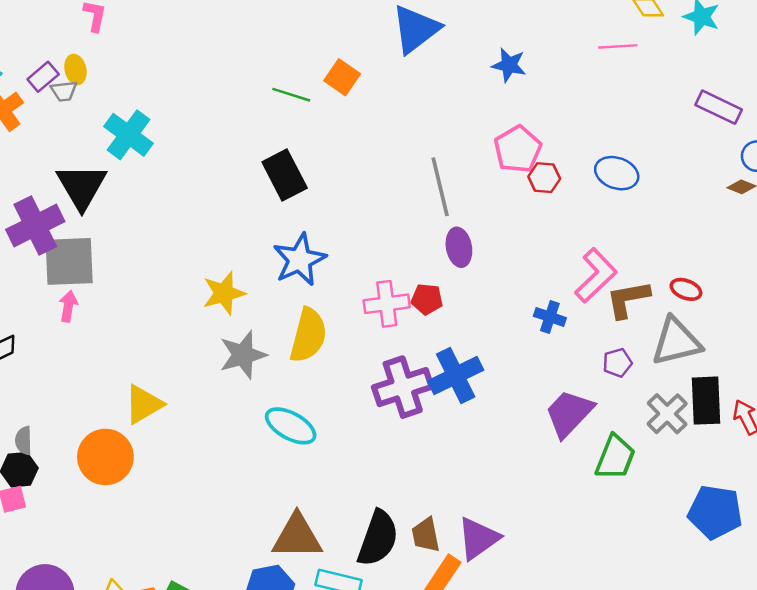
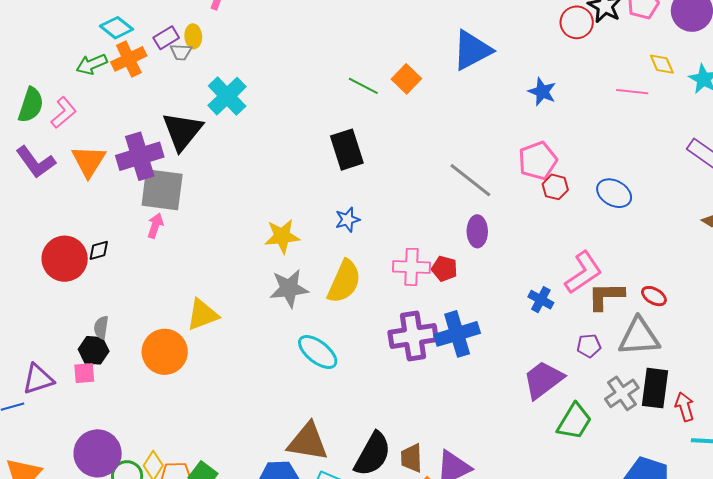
gray line: (440, 187) -> (470, 180), turned -48
blue star: (300, 260) -> (347, 220), size x0.6

